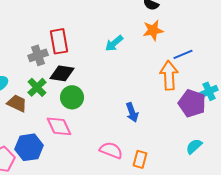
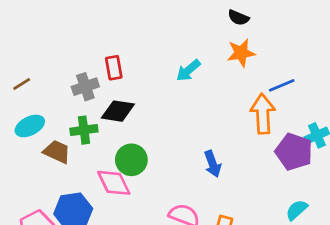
red rectangle: (59, 41) -> (114, 68), size x0.7
green cross: (37, 87) -> (84, 130), turned 36
green circle: (72, 97) -> (131, 160), moved

